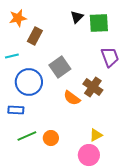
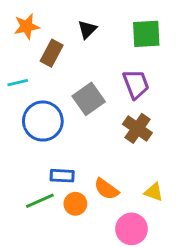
black triangle: (77, 17) -> (87, 29), moved
purple trapezoid: (110, 57) -> (136, 84), moved
orange semicircle: (72, 98) -> (106, 189), moved
blue rectangle: (16, 110) -> (62, 176), moved
yellow triangle: (96, 135) -> (154, 192), moved, turned 48

